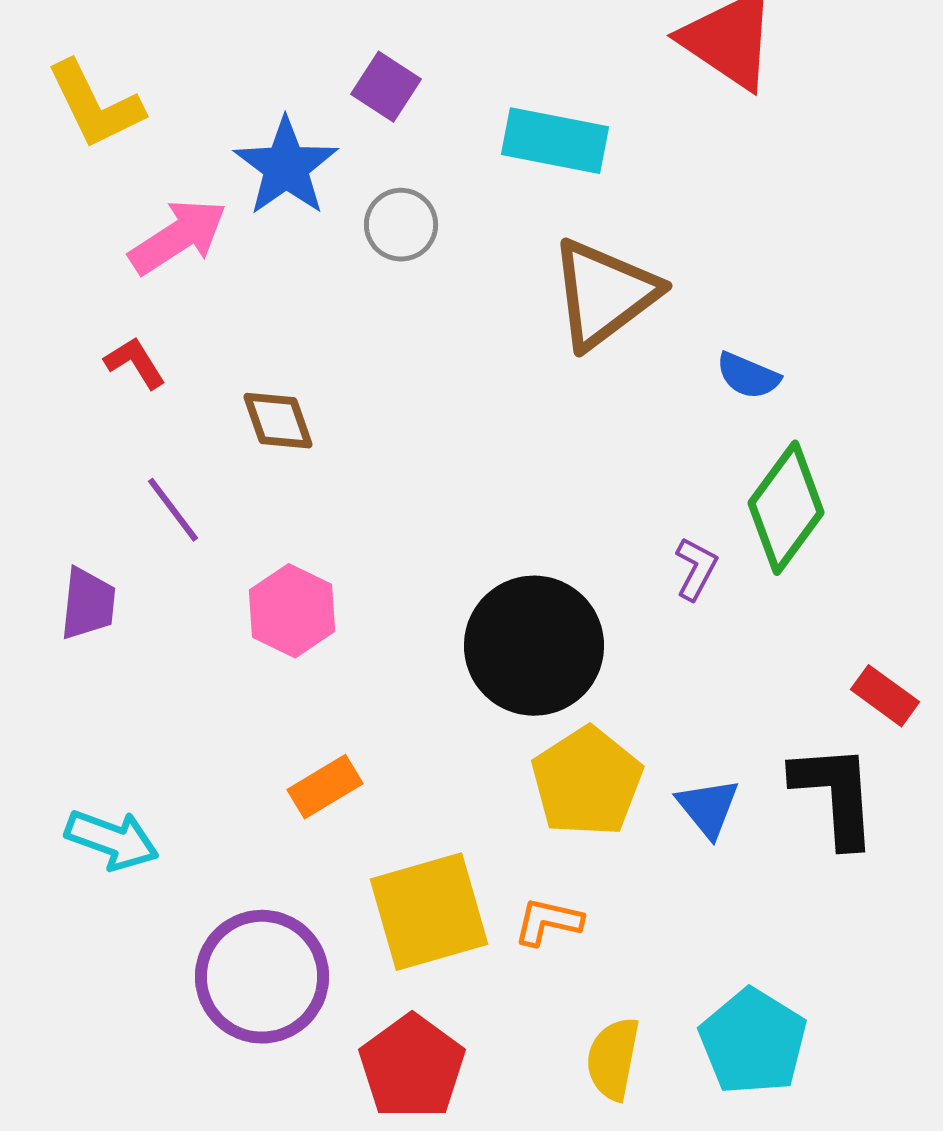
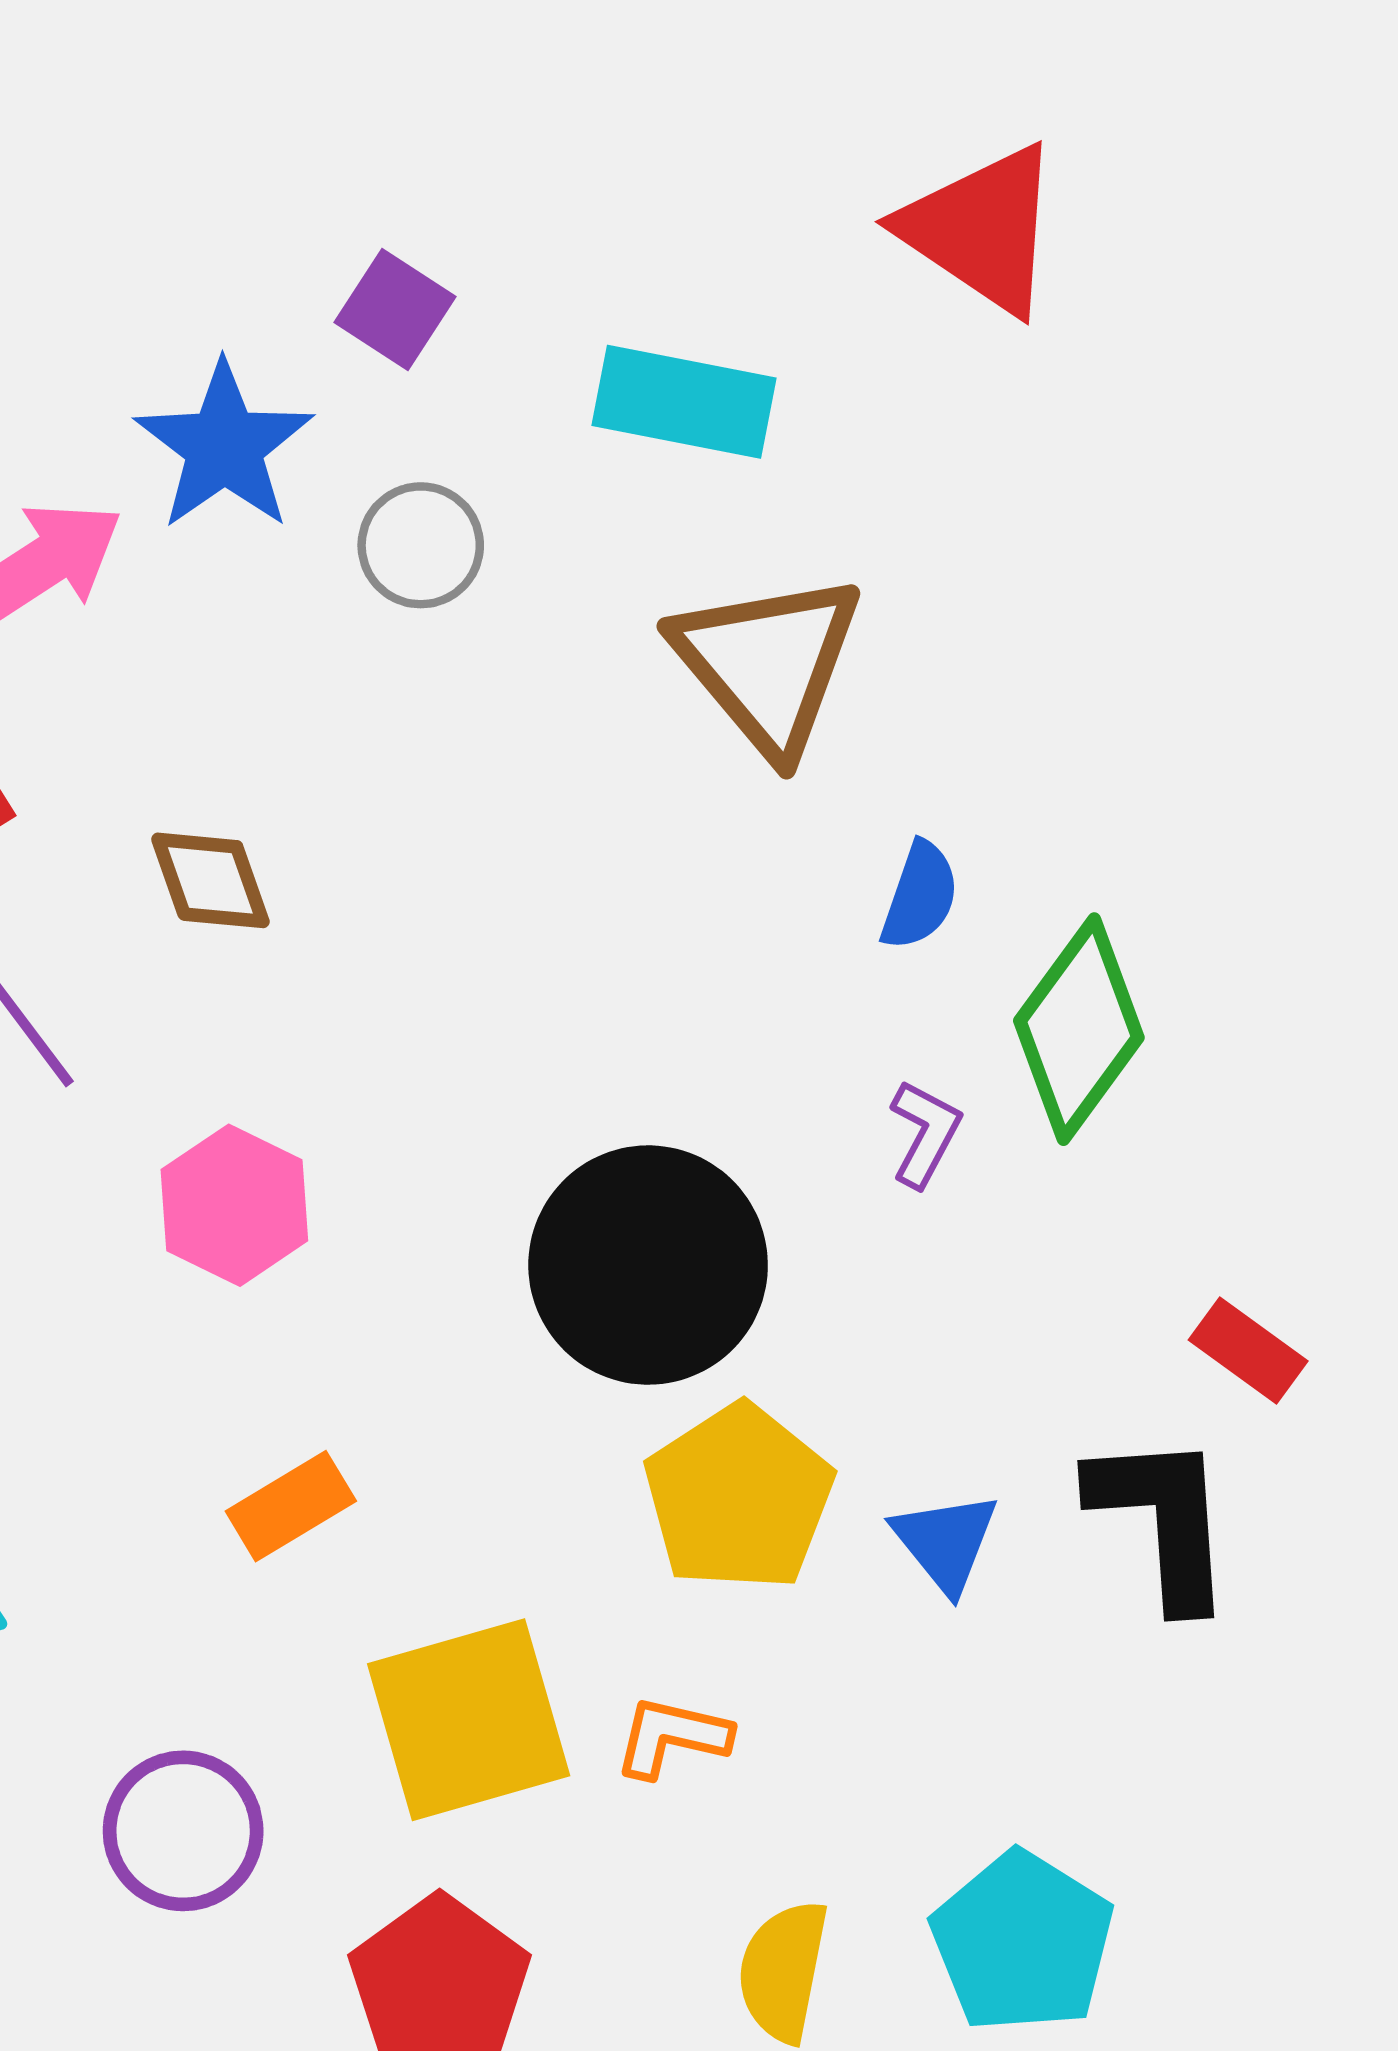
brown triangle: (604, 294) -> (768, 663), turned -33
blue semicircle: (748, 376) -> (920, 896), moved, turned -94
purple circle: (262, 977) -> (183, 1831), size x0.7

